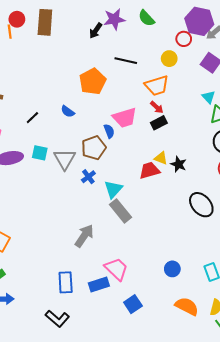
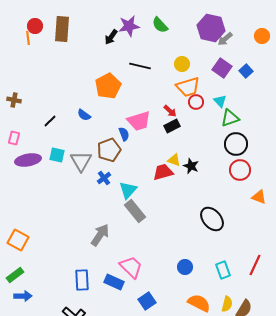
red circle: (184, 39) -> (196, 102), moved
orange trapezoid: (157, 86) -> (188, 87), moved
black ellipse: (201, 205) -> (212, 219), moved
blue rectangle: (99, 284) -> (114, 282), turned 42

